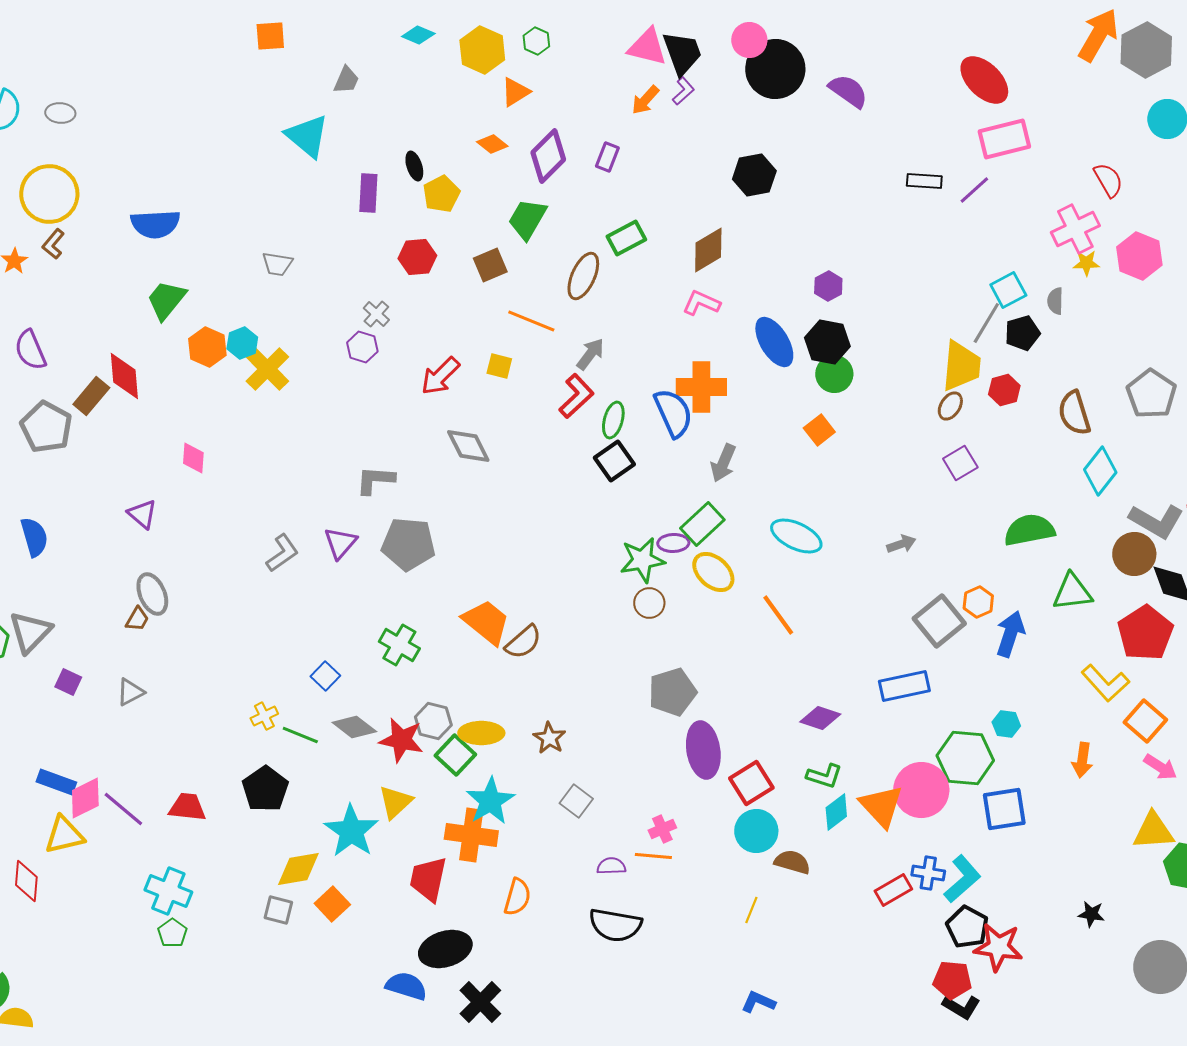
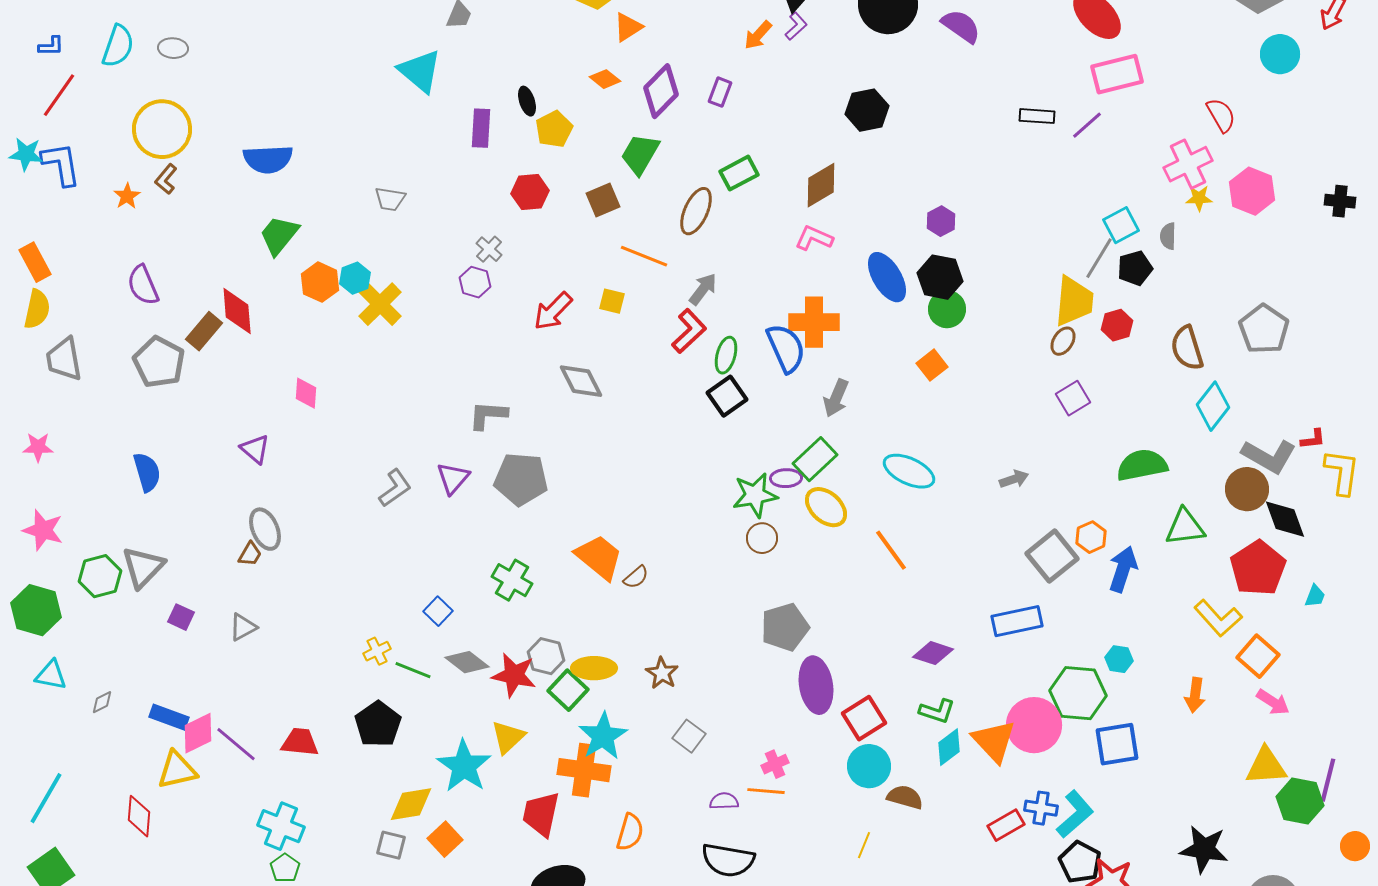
brown semicircle: (523, 642) -> (636, 577), size x0.7
black star: (1091, 914) -> (1204, 849), size x1.8

